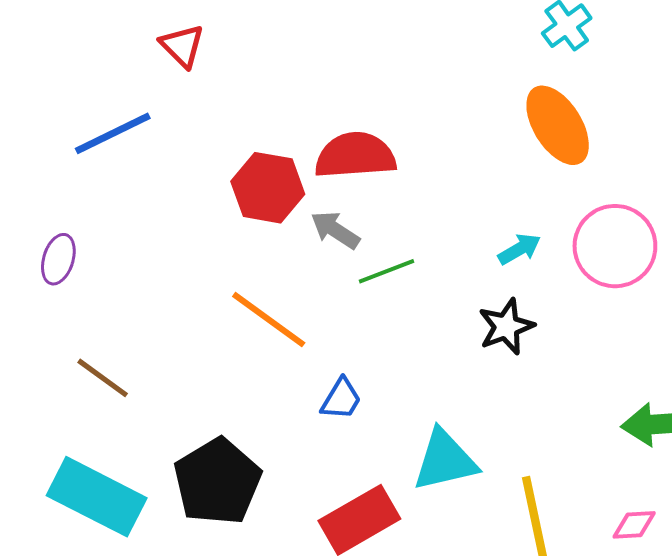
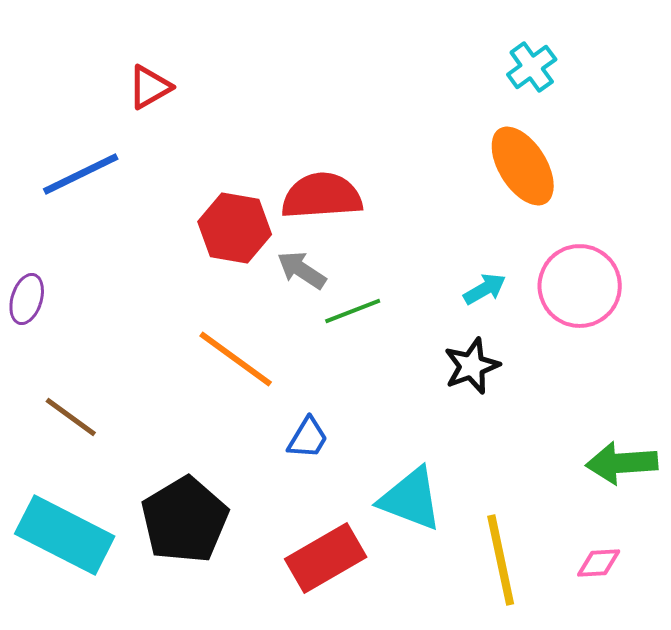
red triangle: (182, 46) -> (150, 87), turned 45
cyan triangle: (445, 460) -> (411, 499), turned 34

